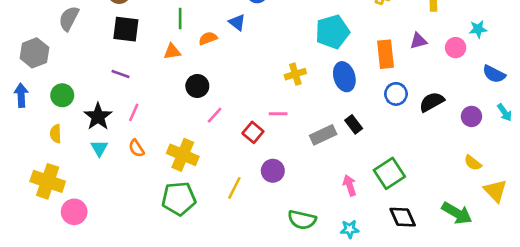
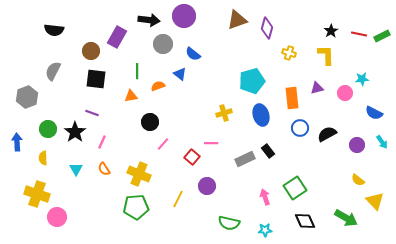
blue arrow: (21, 95) -> (17, 142), moved
black star: (98, 116) -> (75, 132), moved

